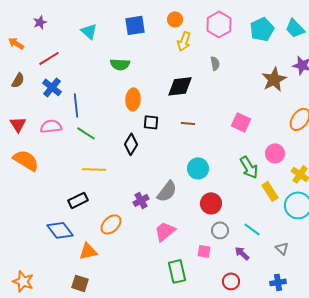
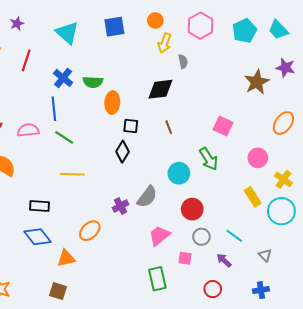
cyan triangle: (89, 31) -> (67, 33), size x1.4
red line: (49, 58) -> (26, 60), turned -40
gray semicircle: (215, 63) -> (183, 62), moved
green semicircle: (120, 64) -> (93, 82), moved
blue cross: (52, 87) -> (63, 78), moved
brown line: (188, 123) -> (169, 127), turned 64
black diamond: (131, 144) -> (123, 152), moved
green arrow: (249, 167) -> (209, 159), moved
black rectangle: (78, 200) -> (39, 206), moved, turned 30
pink trapezoid: (165, 231) -> (159, 236), moved

